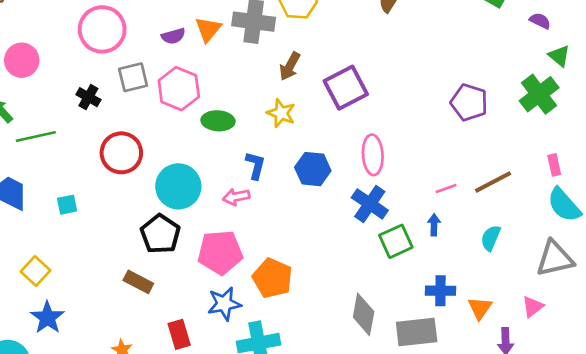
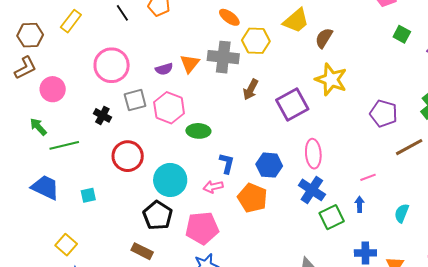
yellow star: (281, 113) -> (331, 80), moved, size x1.5
brown line: (493, 182) -> (409, 147), moved
orange pentagon: (272, 278) -> (252, 198), moved

